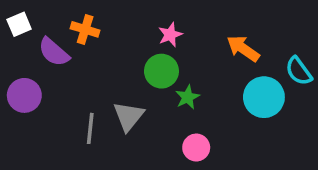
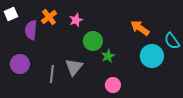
orange cross: (85, 29) -> (49, 17), turned 35
pink star: (170, 35) -> (76, 20), moved
purple semicircle: (54, 52) -> (31, 30), turned 54
purple circle: (24, 95) -> (20, 64), moved

